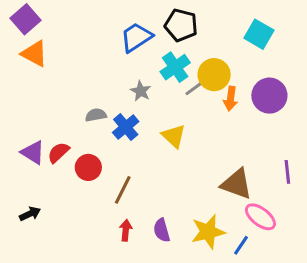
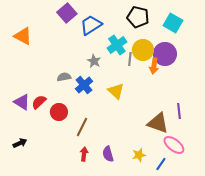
purple square: (25, 19) -> (67, 13), moved
black pentagon: (181, 25) -> (138, 17), moved
gray line: (195, 88) -> (130, 59), turned -48
purple circle: (269, 96) -> (165, 54), moved
purple line: (287, 172) -> (179, 111), moved
yellow star: (208, 232) -> (139, 155), size x0.6

